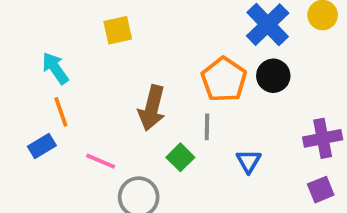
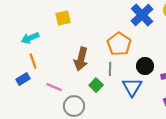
cyan arrow: (55, 68) -> (30, 38), turned -78
black circle: (273, 76) -> (145, 66), moved
blue triangle: (249, 161) -> (132, 87), size x1.5

